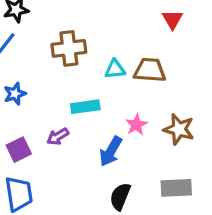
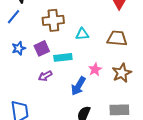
brown trapezoid: (150, 70) -> (117, 38), moved
brown star: (179, 129) -> (122, 73), turned 30
purple square: (19, 150) -> (42, 48), moved

